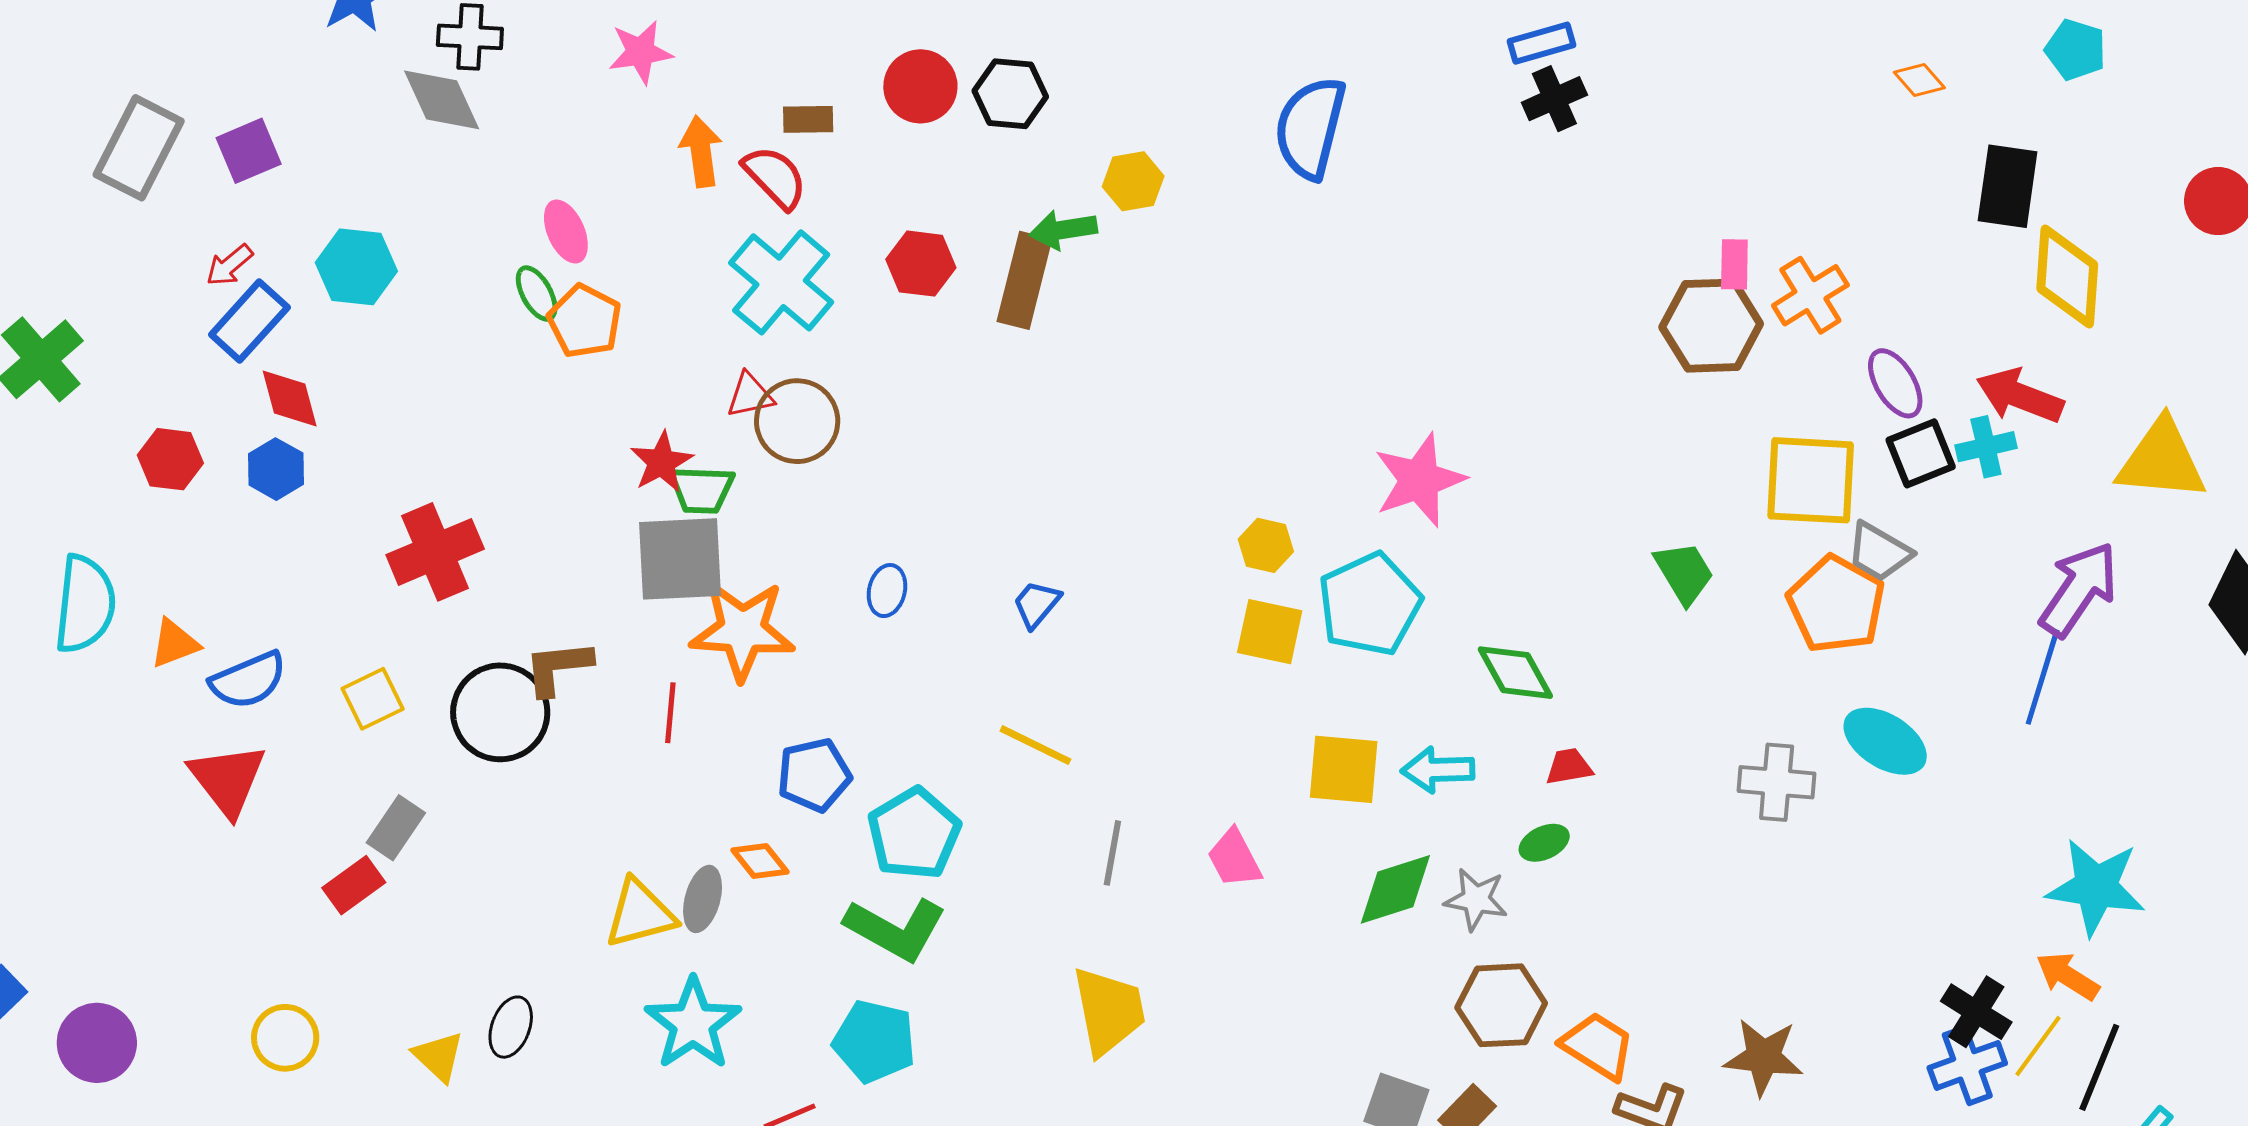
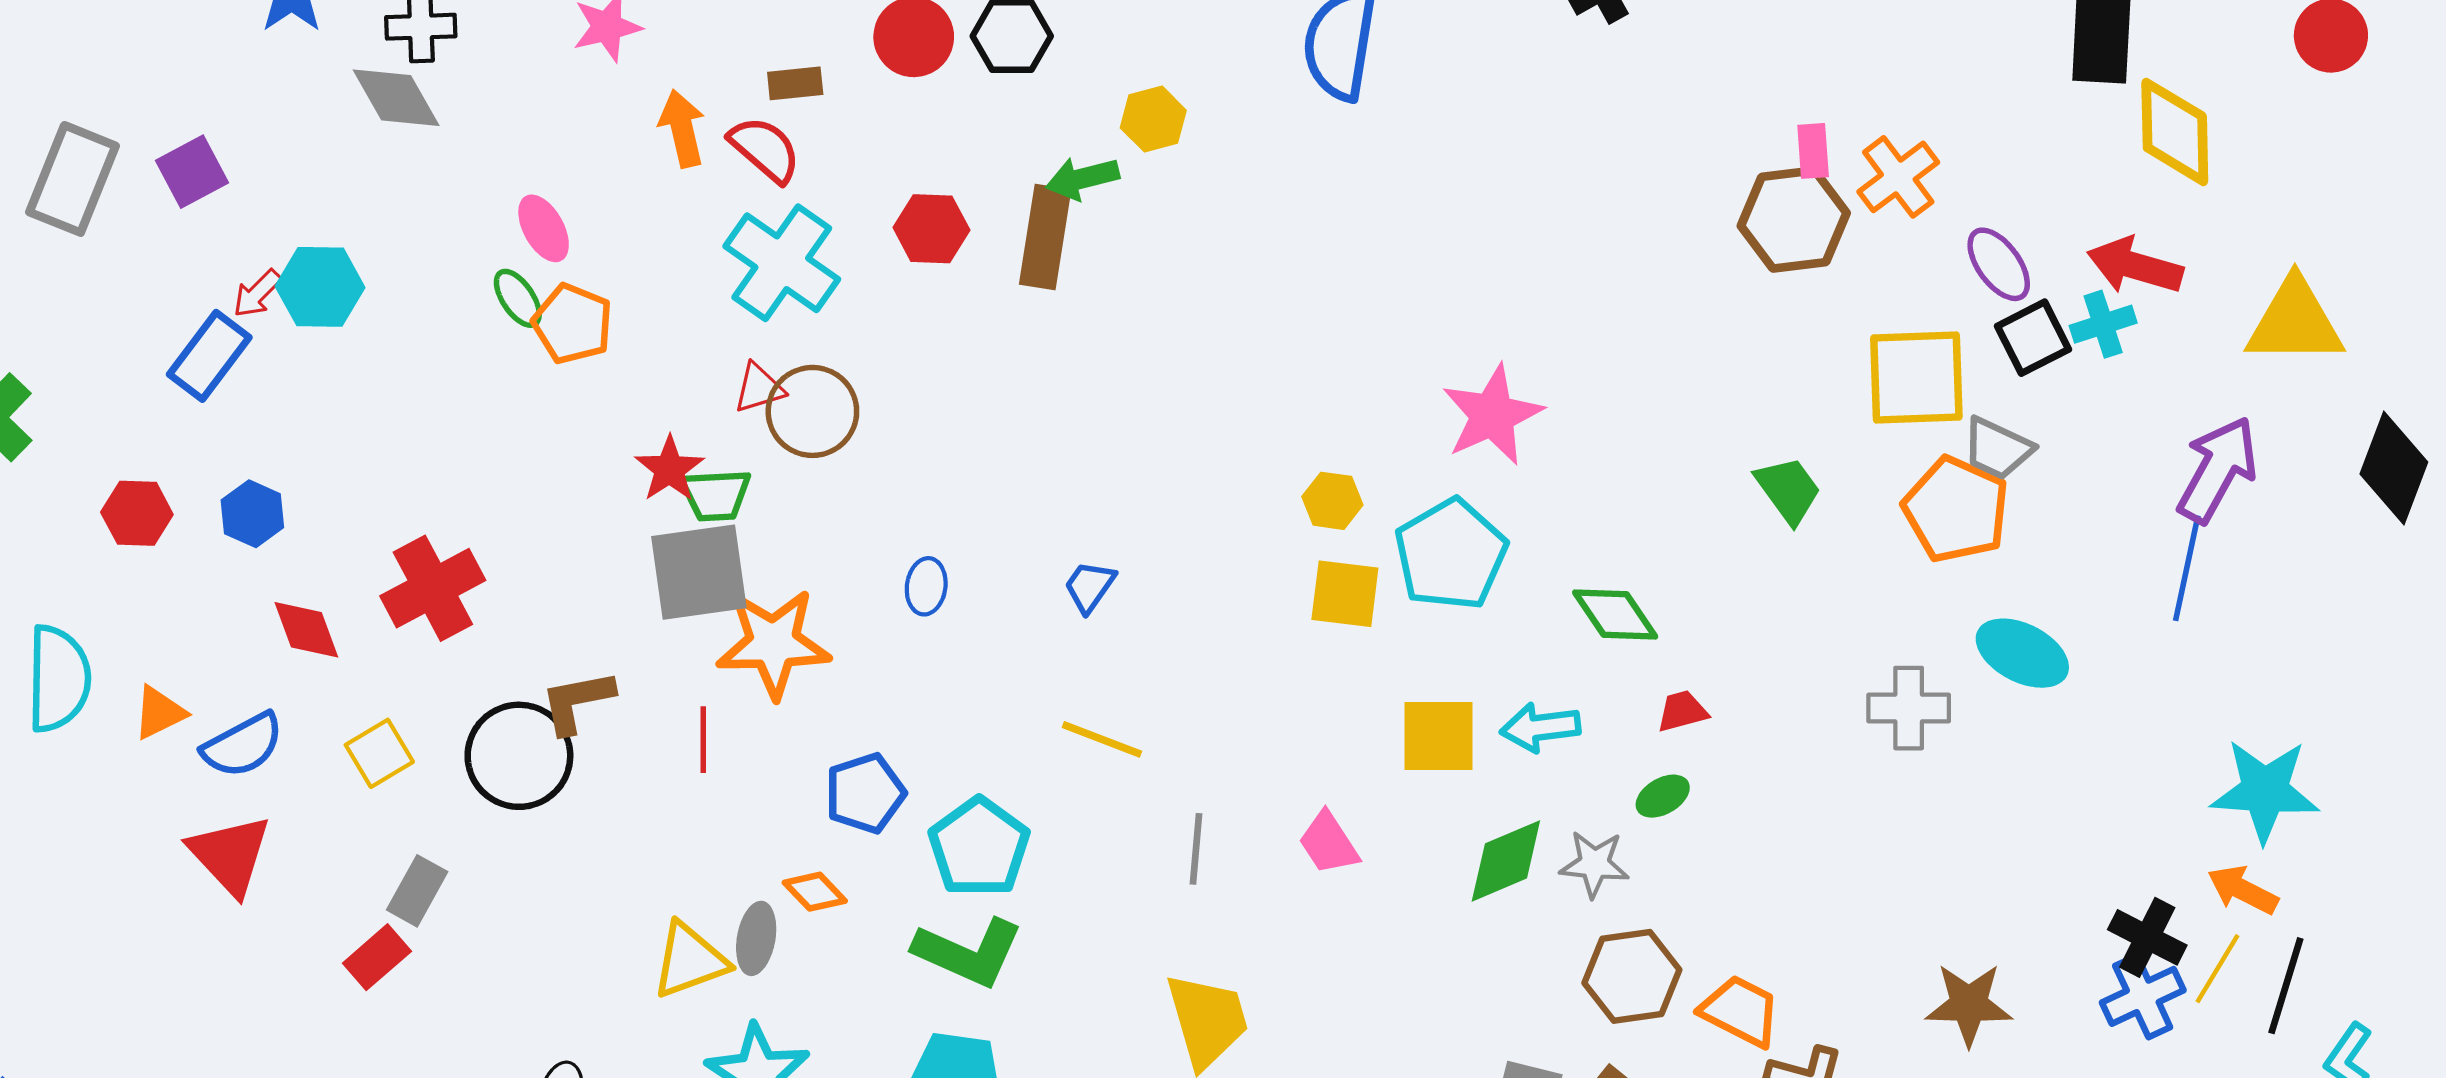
red arrow: (229, 265) -> (257, 293), moved
red diamond: (290, 399) -> (306, 630), moved
brown star: (1763, 1057) -> (1969, 1004), moved

